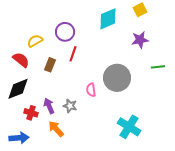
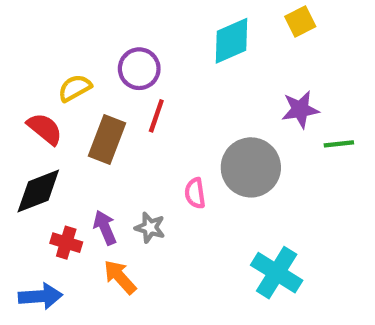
purple star: (140, 40) -> (300, 109), moved
brown rectangle: (50, 65) -> (107, 140), size x1.5

